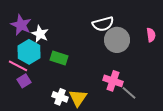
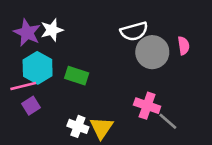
white star: (40, 34) -> (52, 30), moved, turned 30
pink semicircle: (151, 35) -> (184, 46), moved
pink line: (18, 66) -> (23, 86), turned -42

